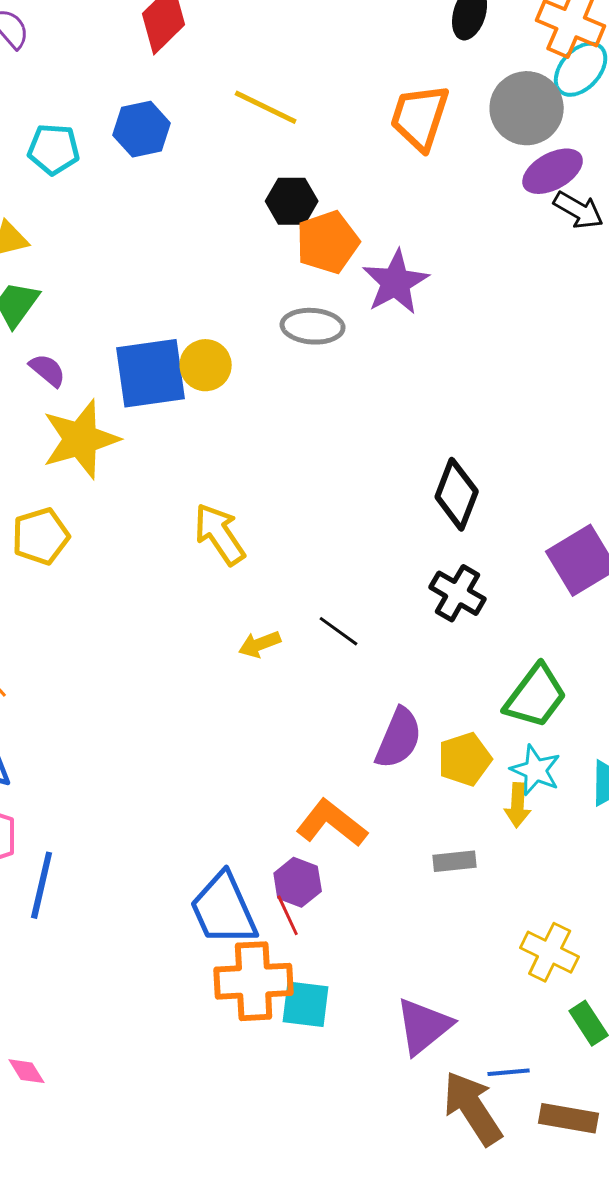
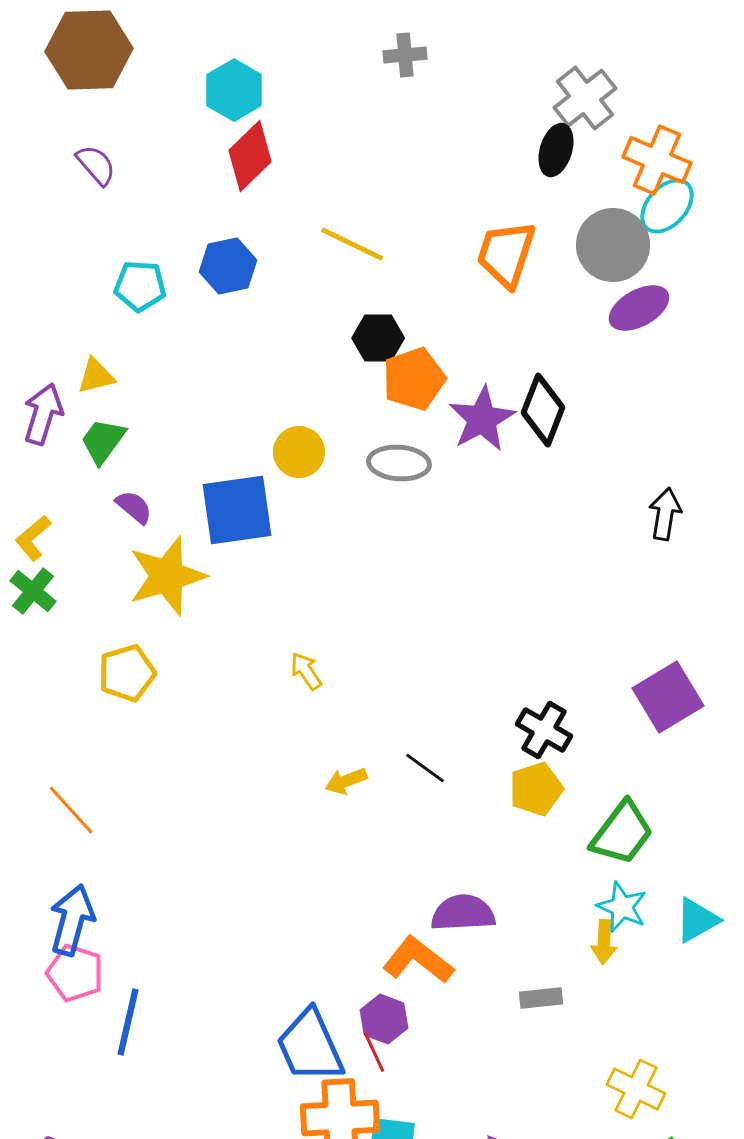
black arrow: (579, 210) -> (665, 514), moved, turned -111
yellow circle: (206, 365) -> (299, 452), moved
black diamond: (457, 494) -> (543, 410), moved
yellow arrow: (220, 534) -> (306, 671), size x0.6
purple semicircle: (399, 738) -> (463, 913), moved, turned -116
yellow pentagon: (465, 759) -> (536, 789), moved

